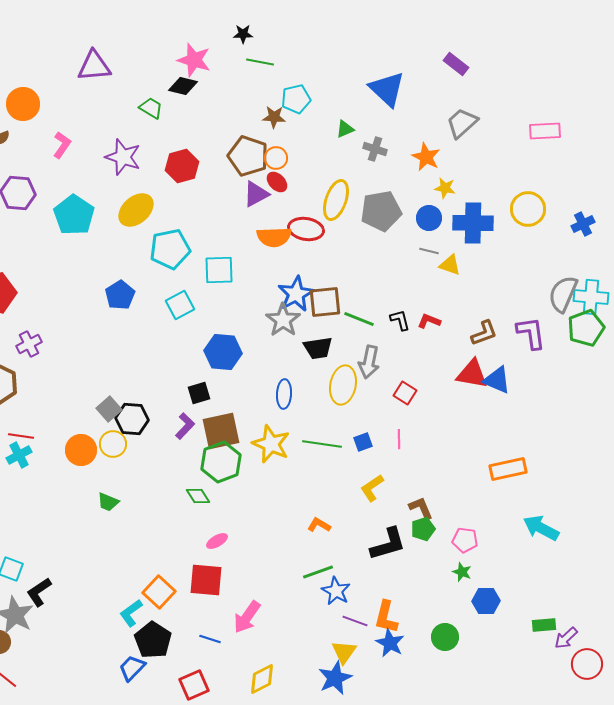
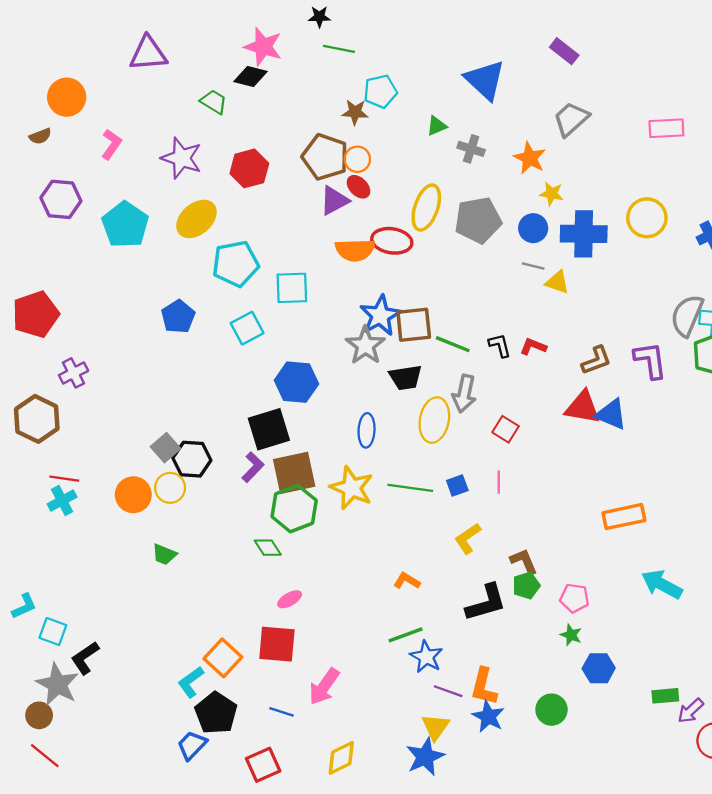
black square: (199, 393) -> (269, 429), size x1.6

